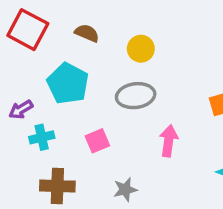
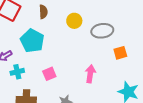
brown semicircle: (87, 33) -> (43, 12), turned 64
gray ellipse: (136, 96) -> (102, 31), moved

